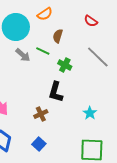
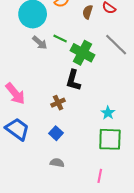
brown semicircle: (58, 36) -> (88, 12), moved
green cross: (65, 65) -> (82, 53), size x1.6
cyan star: (90, 113) -> (108, 113), moved

